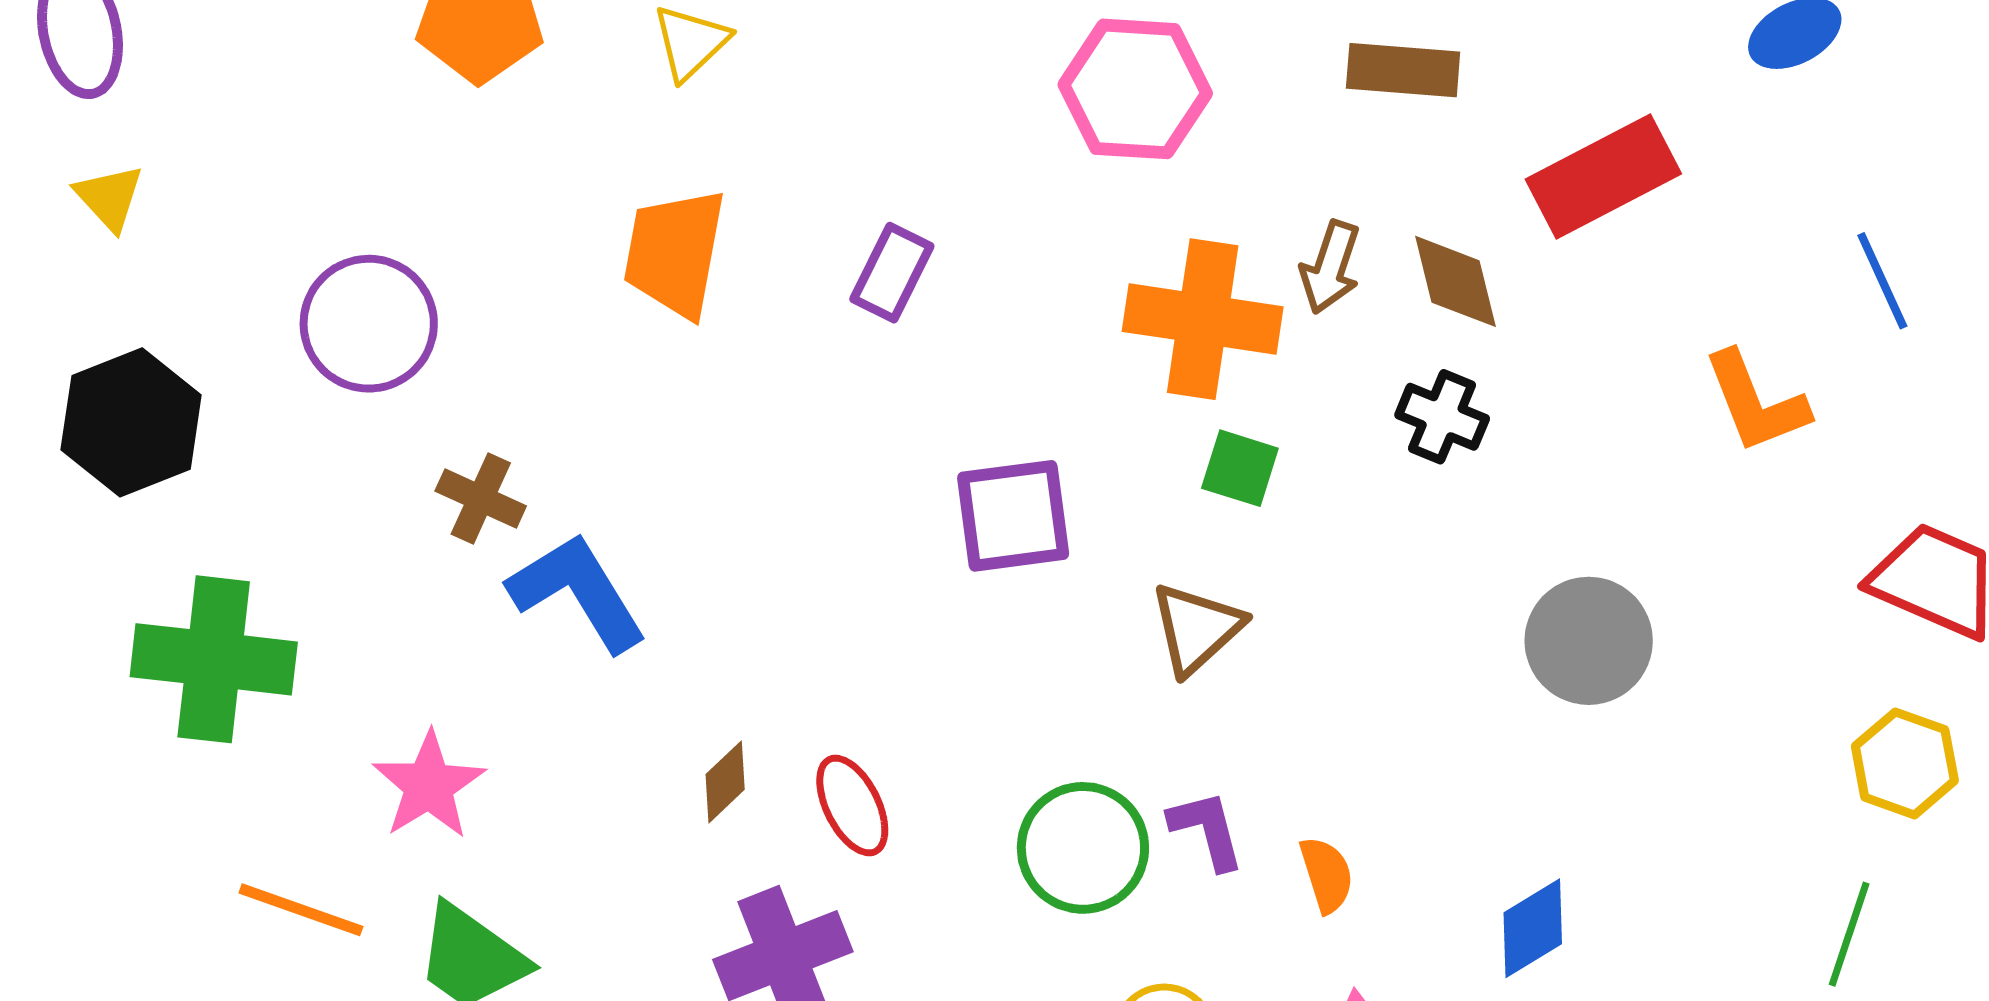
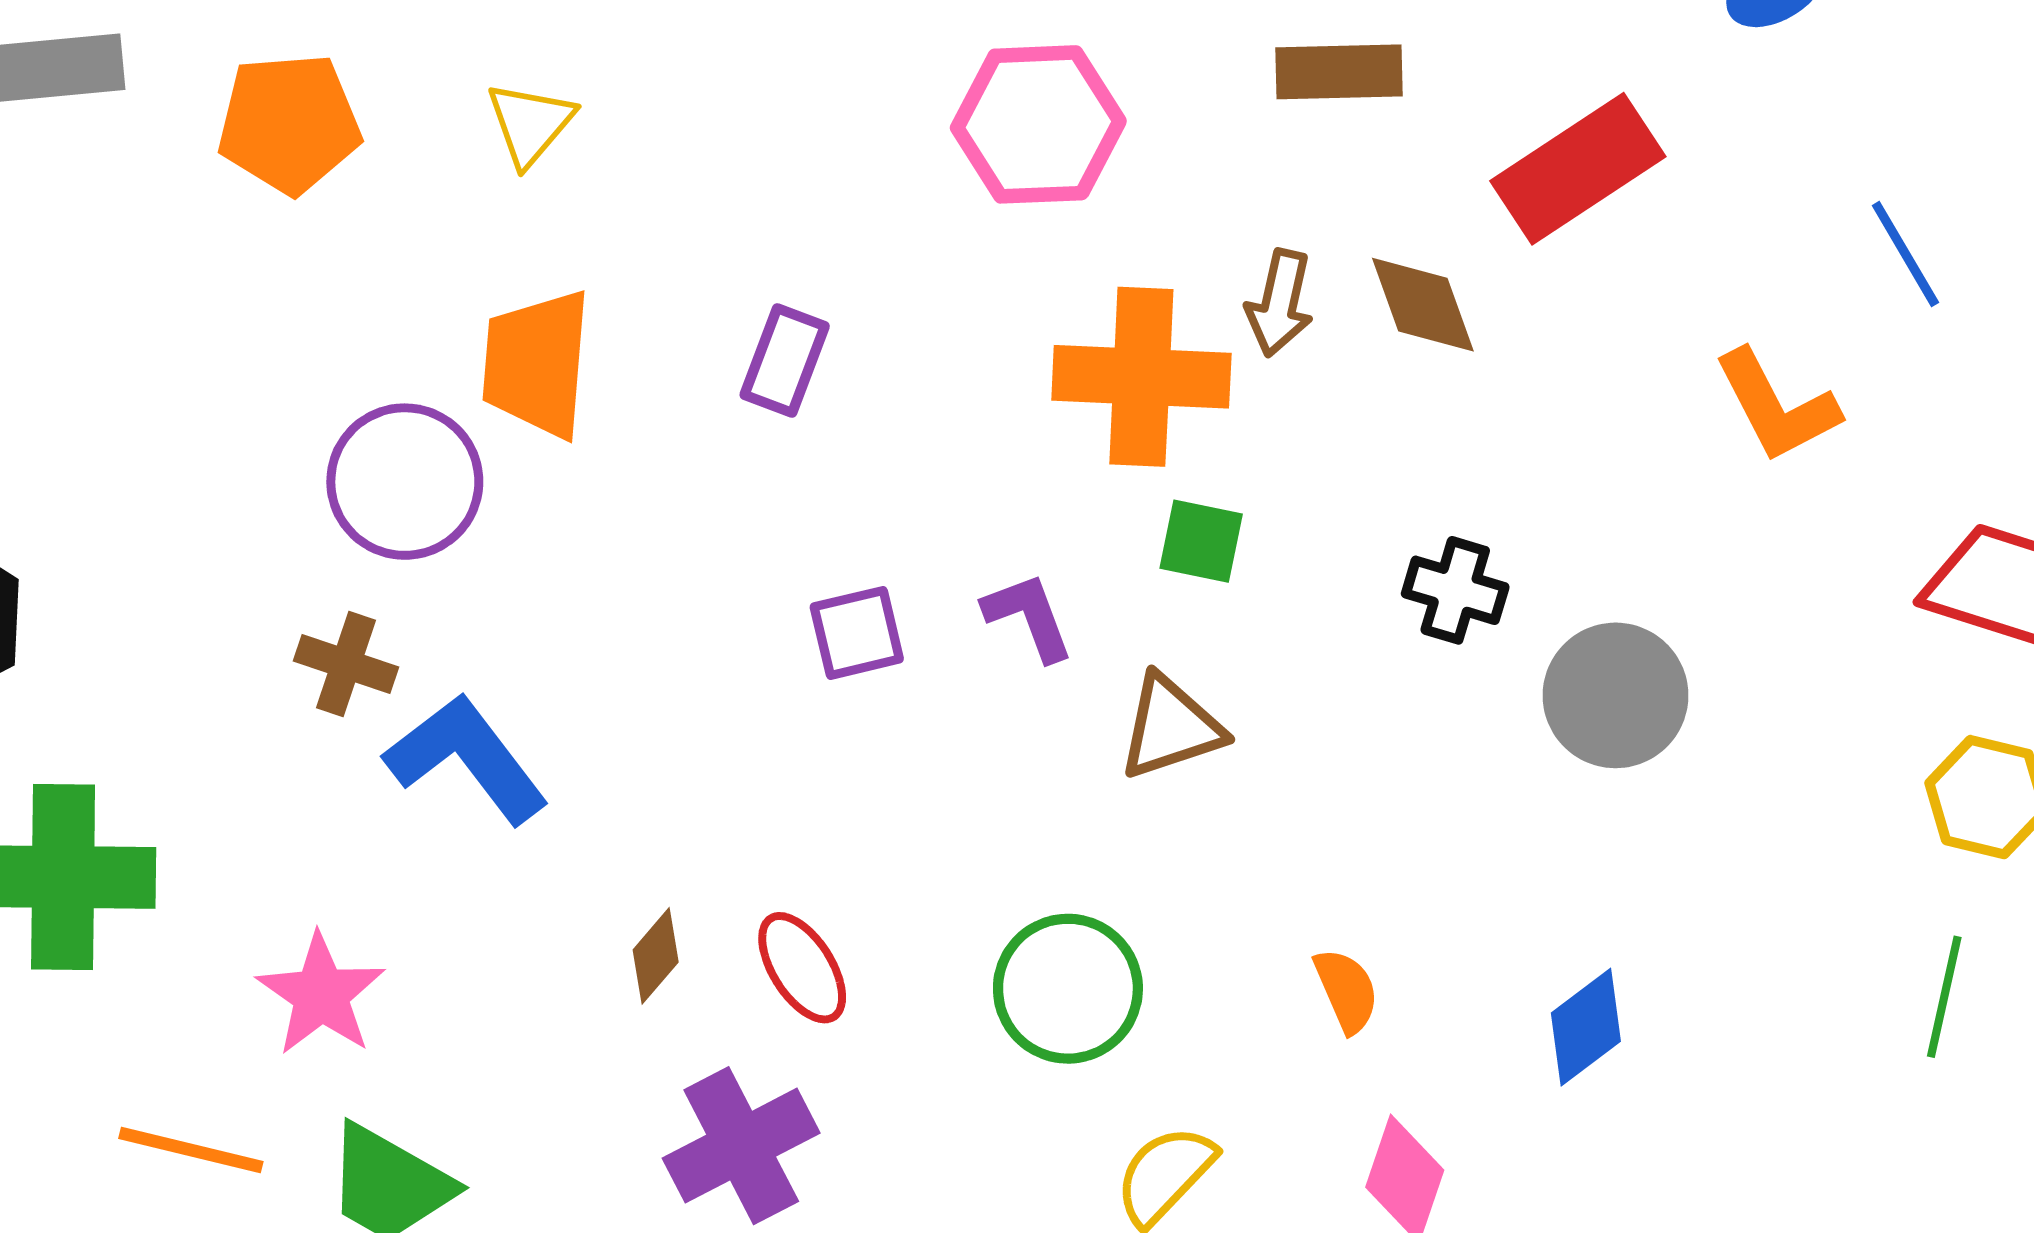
purple circle: (369, 324) -> (405, 482), moved
black cross: (1442, 417) -> (1455, 590), moved
purple square: (1013, 516) -> (857, 633), moved, size x0.7
brown triangle: (1197, 628) -> (1171, 727), turned 30
purple L-shape: (1207, 830) -> (1029, 617), moved

